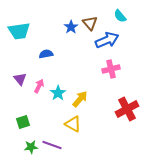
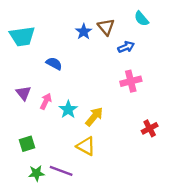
blue arrow: (107, 40) -> (126, 47), size x0.6
blue semicircle: (46, 54) -> (54, 64), turned 40
red cross: (127, 109) -> (150, 128), size x0.6

